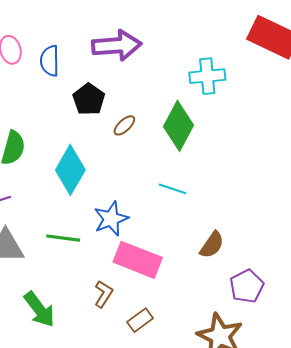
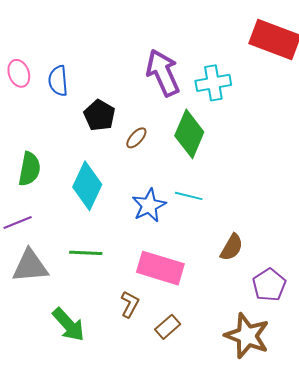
purple arrow: (117, 45) -> (163, 73), moved, turned -105
blue star: (111, 219) -> (149, 205), moved

